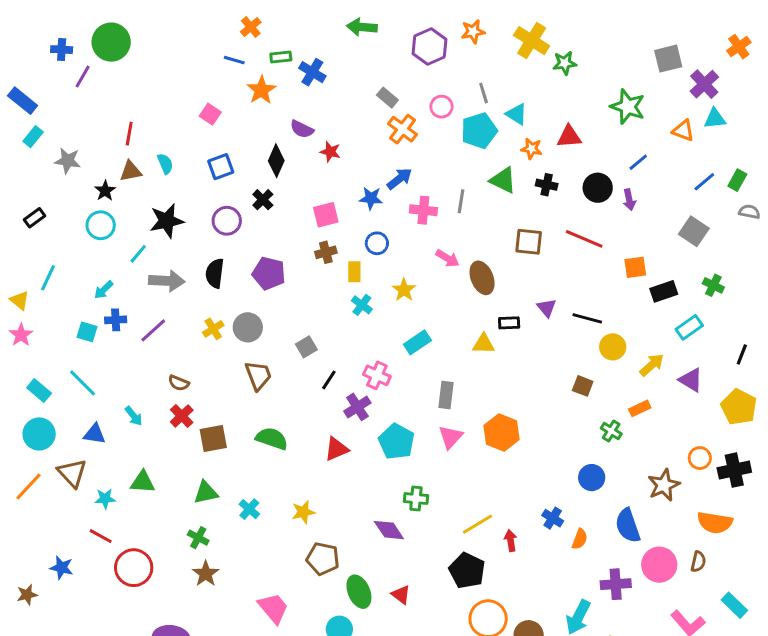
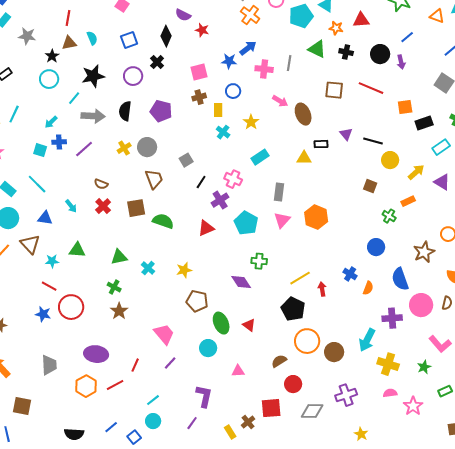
brown square: (213, 438) -> (136, 208), moved
blue star: (62, 568) -> (43, 314), moved

